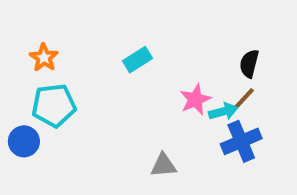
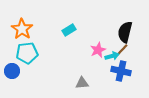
orange star: (44, 58) -> (22, 29), size x1.5
black semicircle: (249, 64) -> (125, 32), size x1.5
blue cross: (241, 141) -> (121, 71), turned 36

